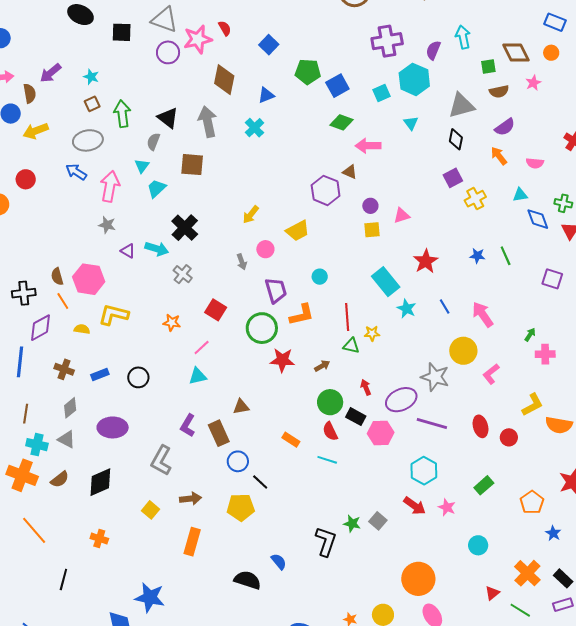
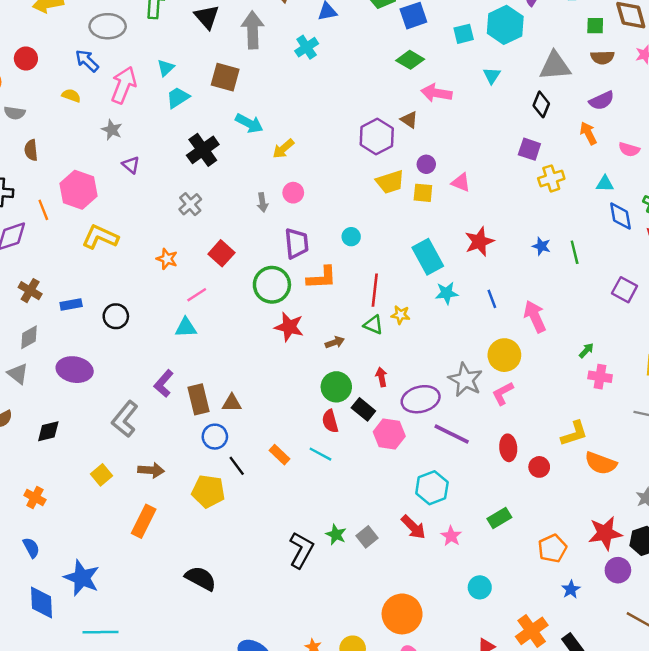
gray semicircle: (153, 142) -> (15, 113), moved, turned -114
purple square: (453, 178) -> (529, 149), turned 36
pink triangle: (402, 216) -> (461, 182), turned 30
yellow trapezoid: (298, 231) -> (390, 182), moved
cyan arrow: (157, 249) -> (249, 123), moved
brown semicircle: (57, 276) -> (31, 150), moved
cyan star: (407, 309) -> (447, 293), turned 30
yellow semicircle: (82, 329) -> (71, 96), moved
pink L-shape: (491, 374) -> (503, 393), moved
brown triangle: (241, 407) -> (232, 403), moved
orange rectangle: (291, 440) -> (280, 455), moved
black diamond: (100, 482) -> (48, 431), size x0.7
blue semicircle: (279, 562) -> (31, 548), moved

